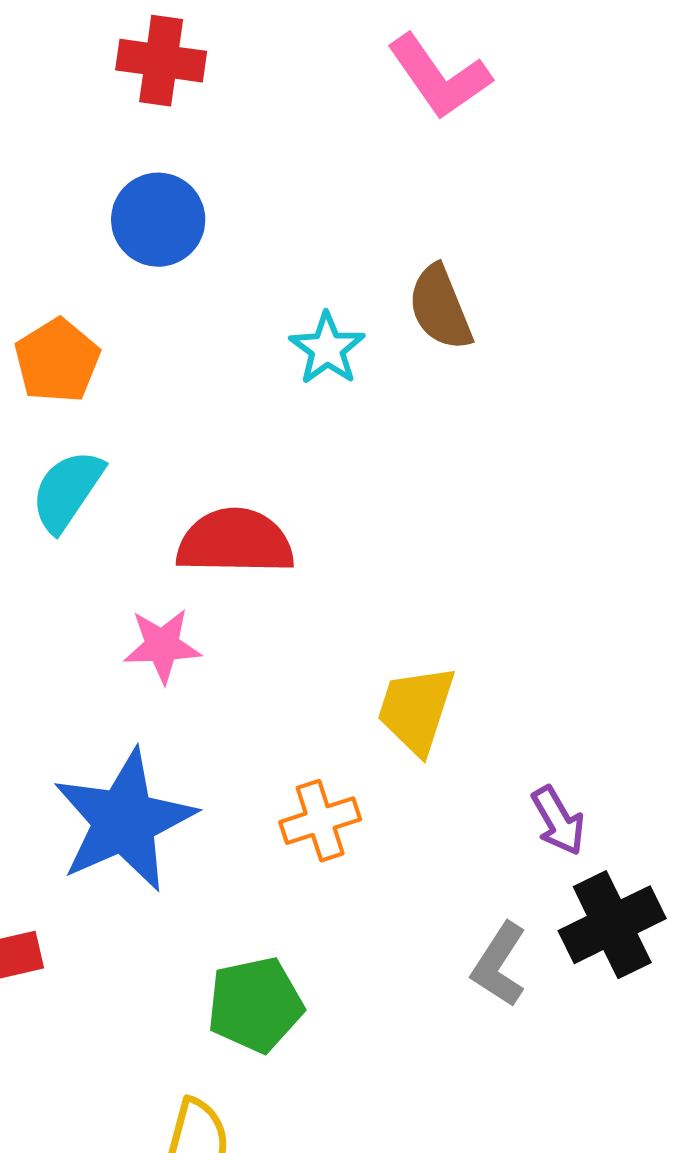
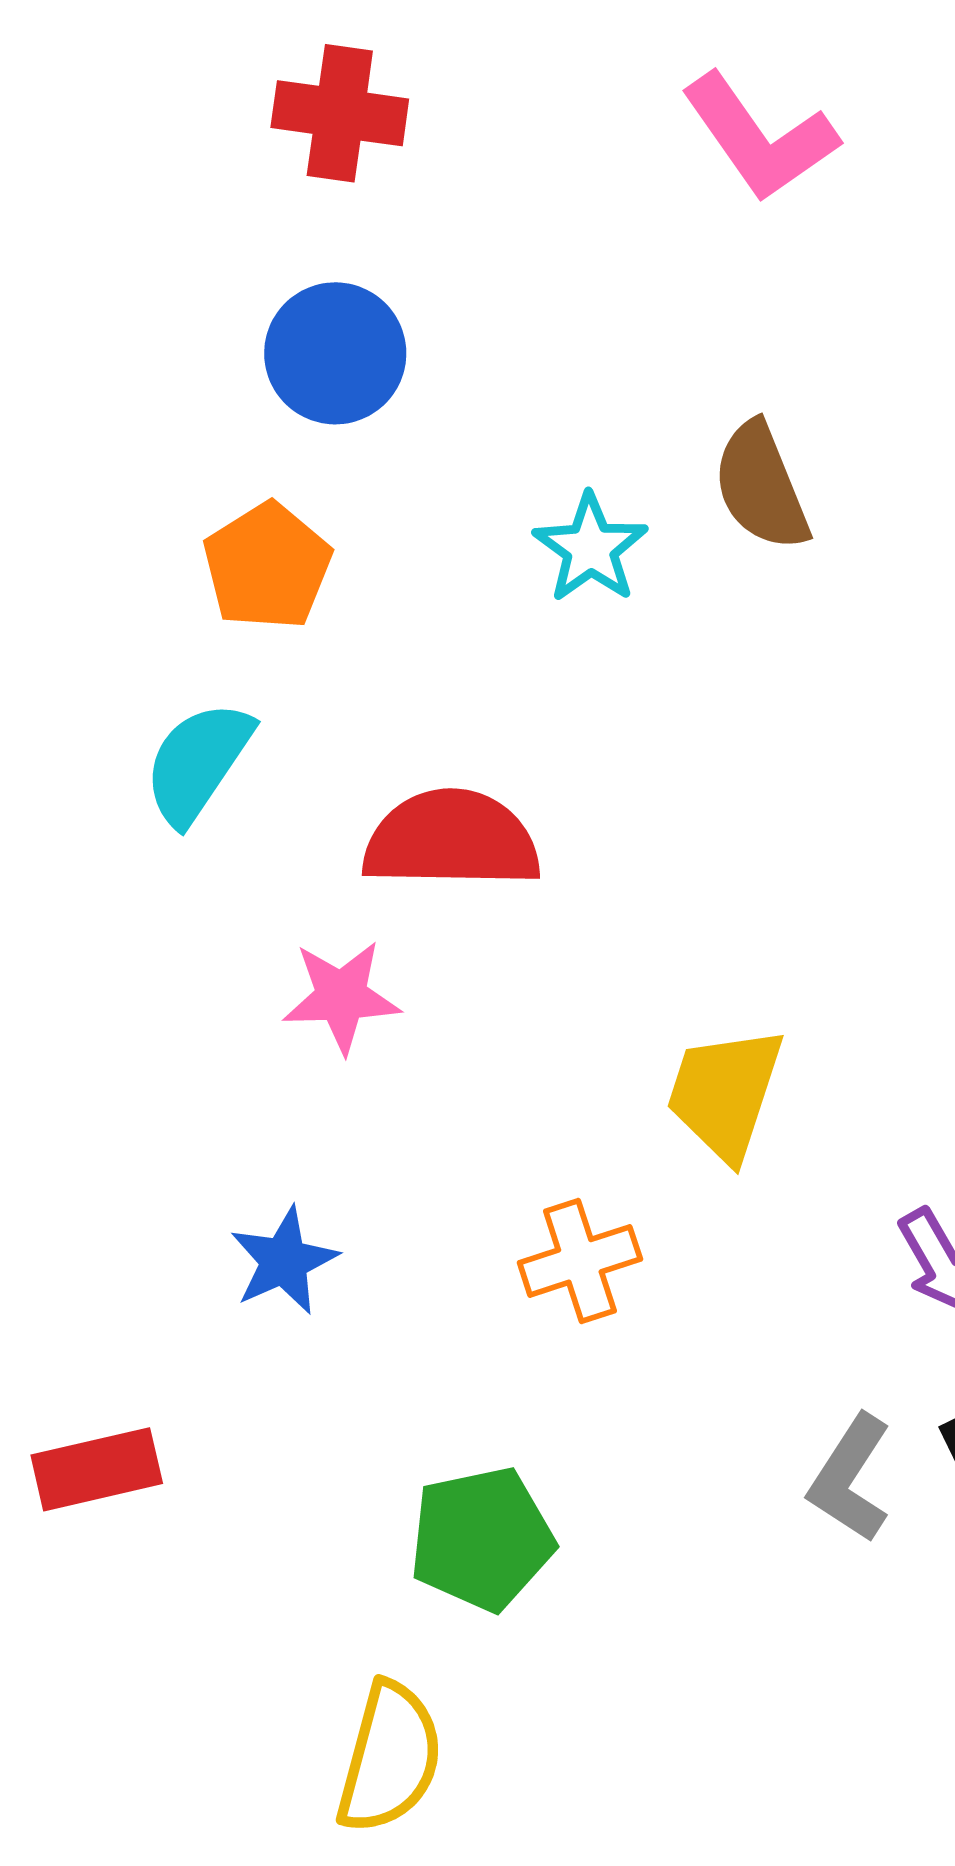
orange pentagon: (57, 361) -> (267, 566), moved
blue star: (124, 821) -> (284, 1261), size x0.5

